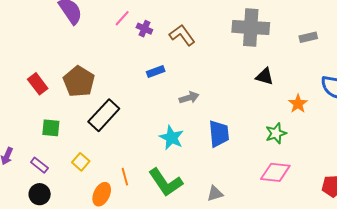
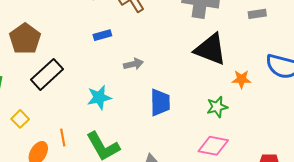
black triangle: (265, 76) -> (210, 49), size x1.8
orange star: (298, 104) -> (241, 79), turned 30
cyan star: (171, 138) -> (99, 97), moved, turned 30

